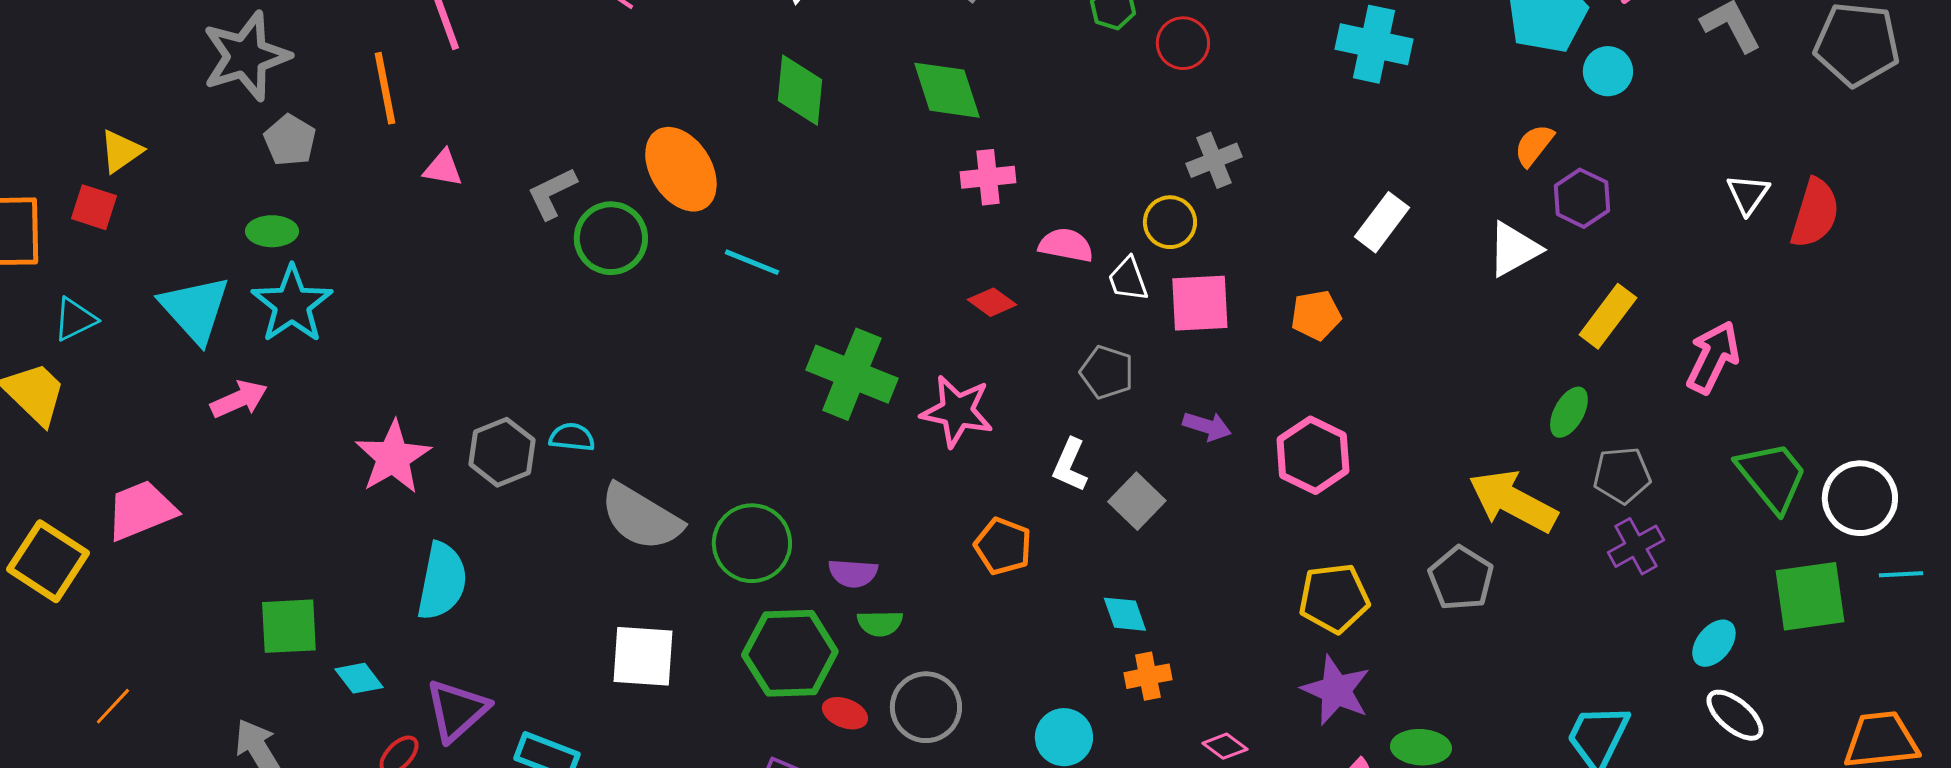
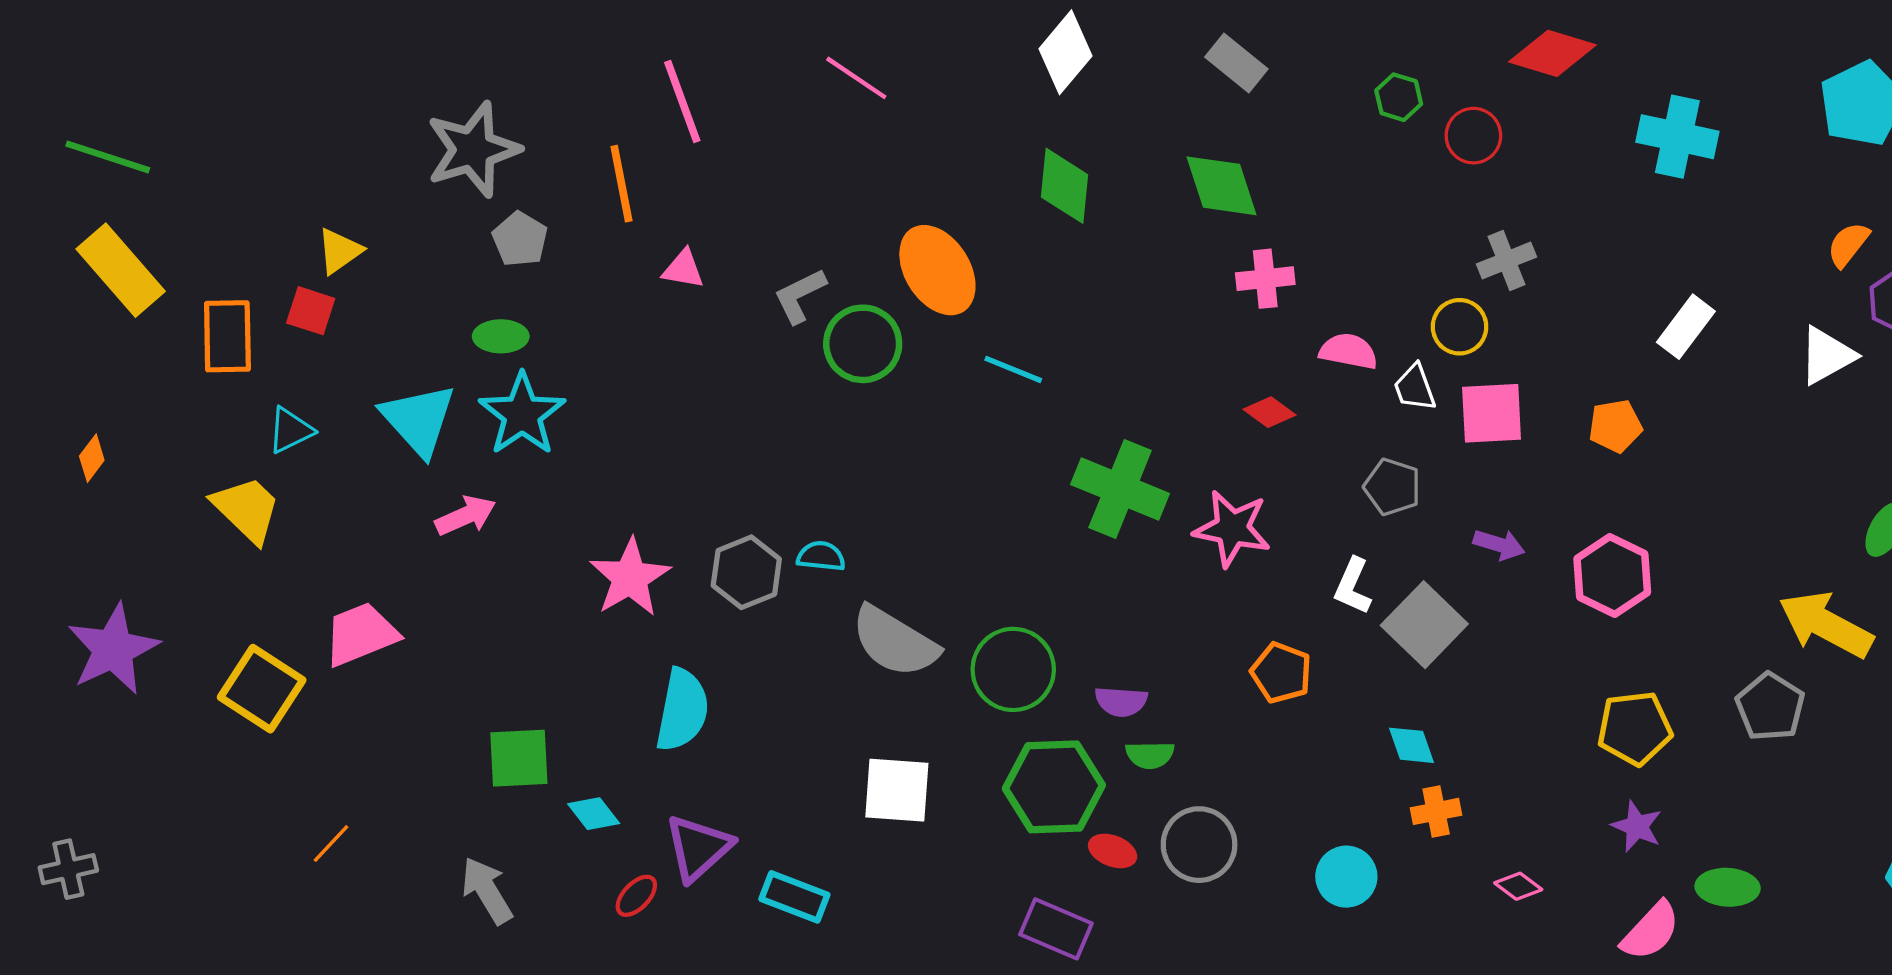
gray square: (1137, 501) -> (1424, 625), size x1.4
purple star: (1336, 690) -> (1637, 826), size x0.7

